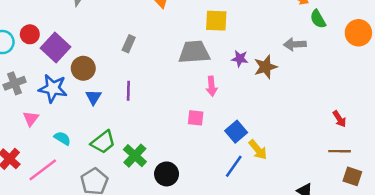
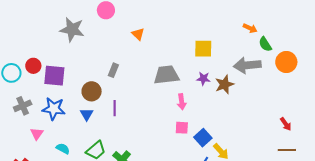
yellow square: (216, 21) -> (203, 49), moved
orange circle: (358, 33) -> (286, 62), moved
gray arrow: (295, 44) -> (247, 65), size x1.5
purple square: (55, 48) -> (54, 76), turned -35
brown circle: (83, 68) -> (92, 91), moved
pink square: (196, 118) -> (182, 128), moved

